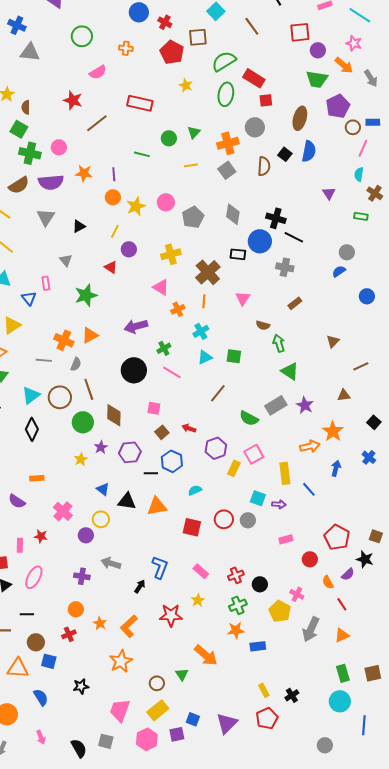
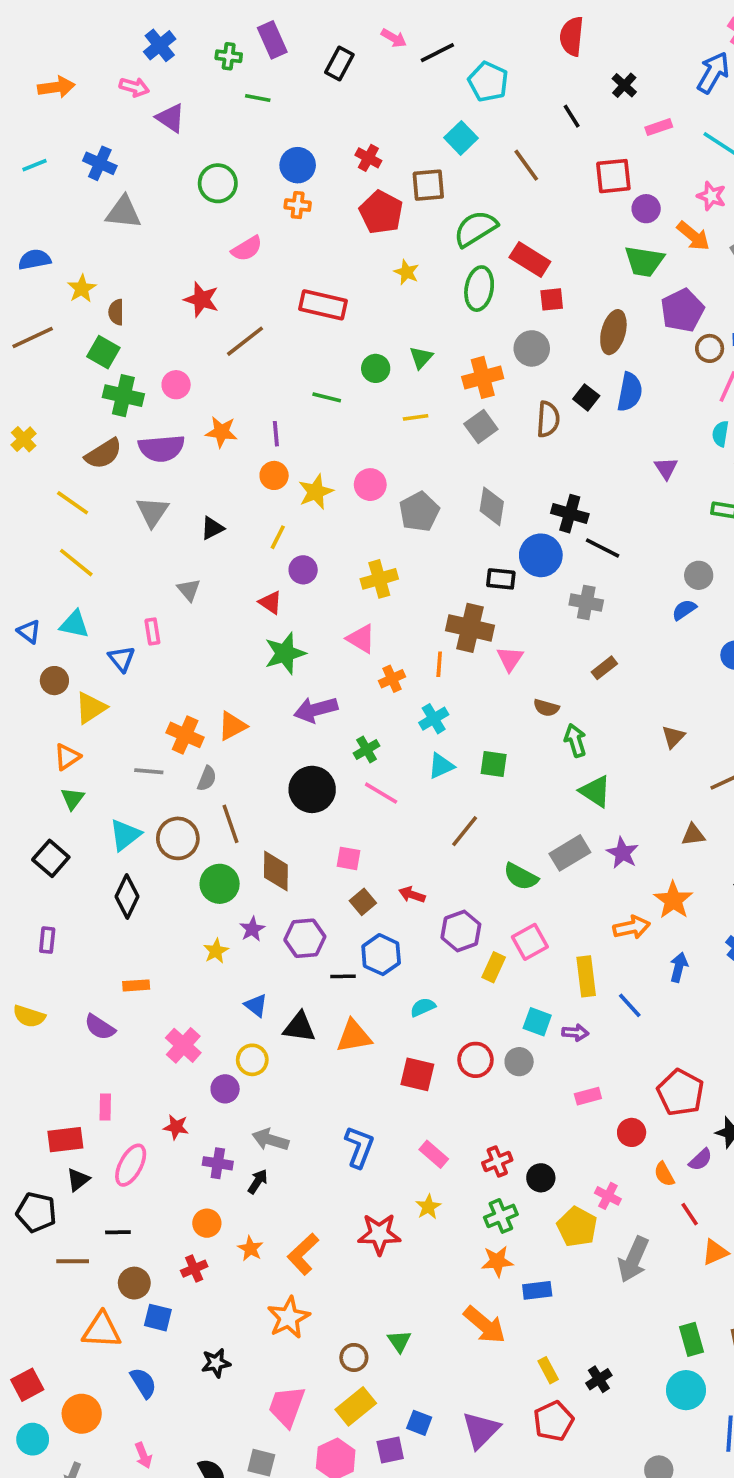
blue circle: (139, 12) -> (298, 165), moved
brown cross: (208, 272) -> (470, 628), moved, turned -35
green star: (86, 295) -> (285, 653), moved
red star: (41, 536) -> (176, 1127), moved
black arrow: (140, 586) -> (258, 1181), moved
orange triangle: (342, 635) -> (715, 1252), moved
orange arrow: (206, 655) -> (485, 1325), moved

